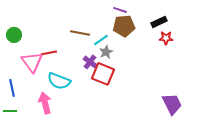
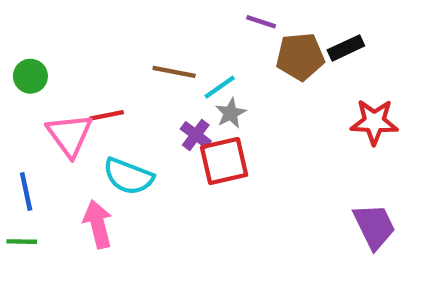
brown pentagon: (124, 26) -> (300, 57), moved
red star: (166, 38) -> (374, 122), moved, size x1.5
red square: (103, 74) -> (224, 161), turned -35

